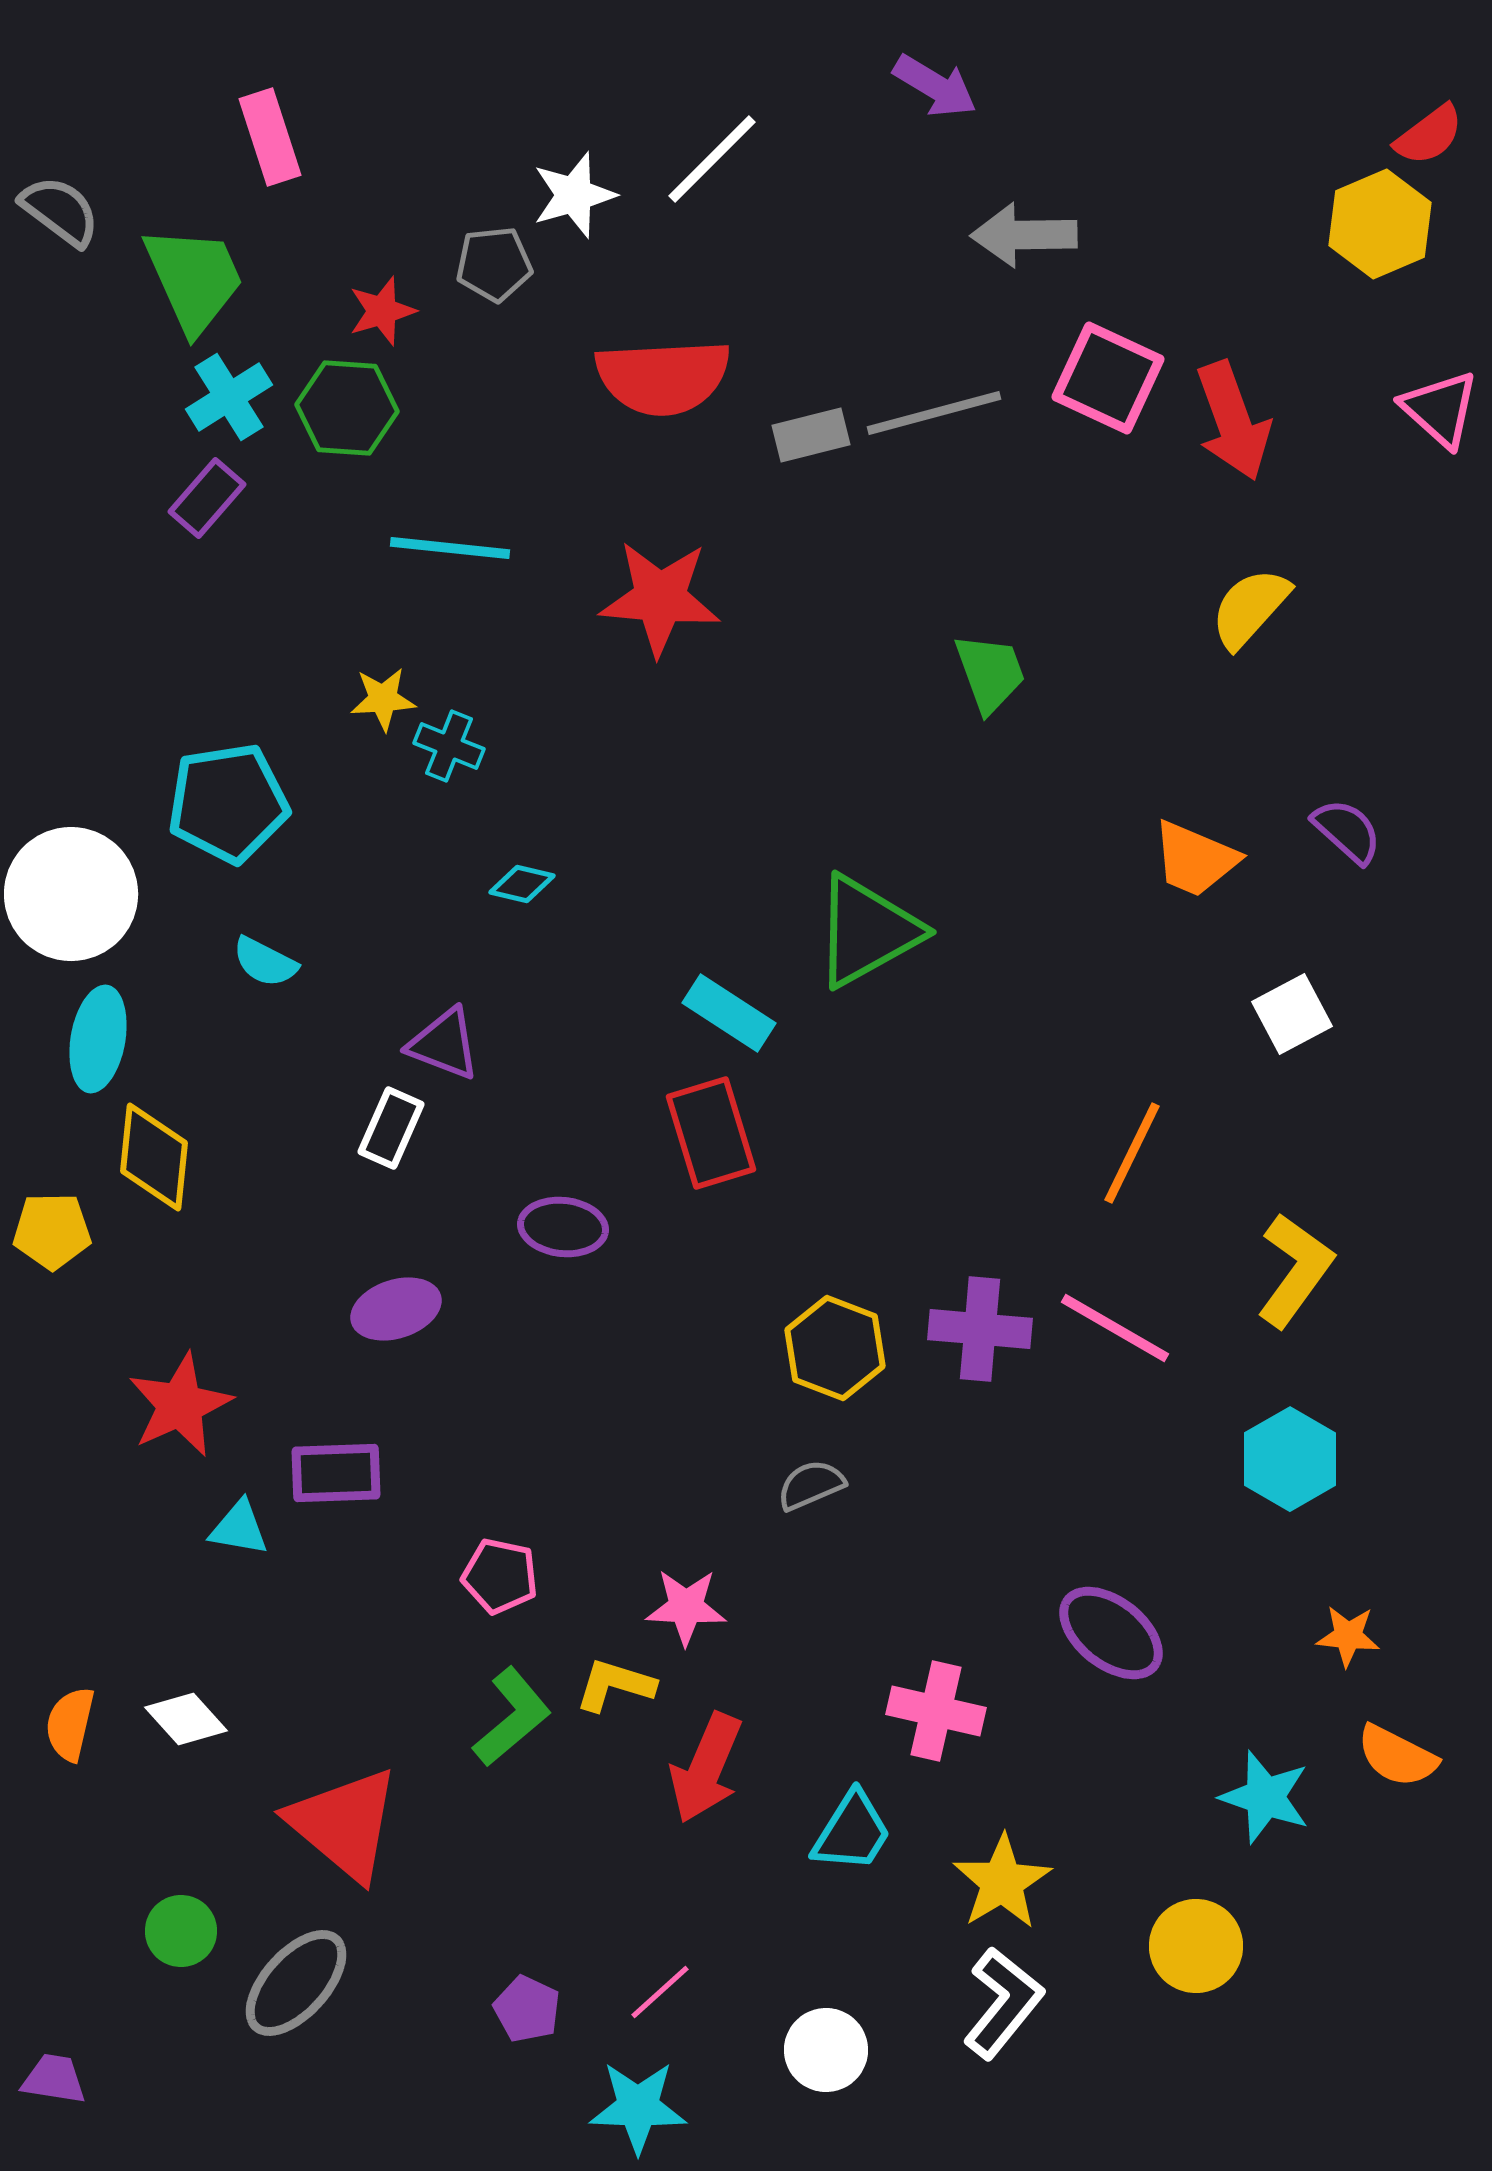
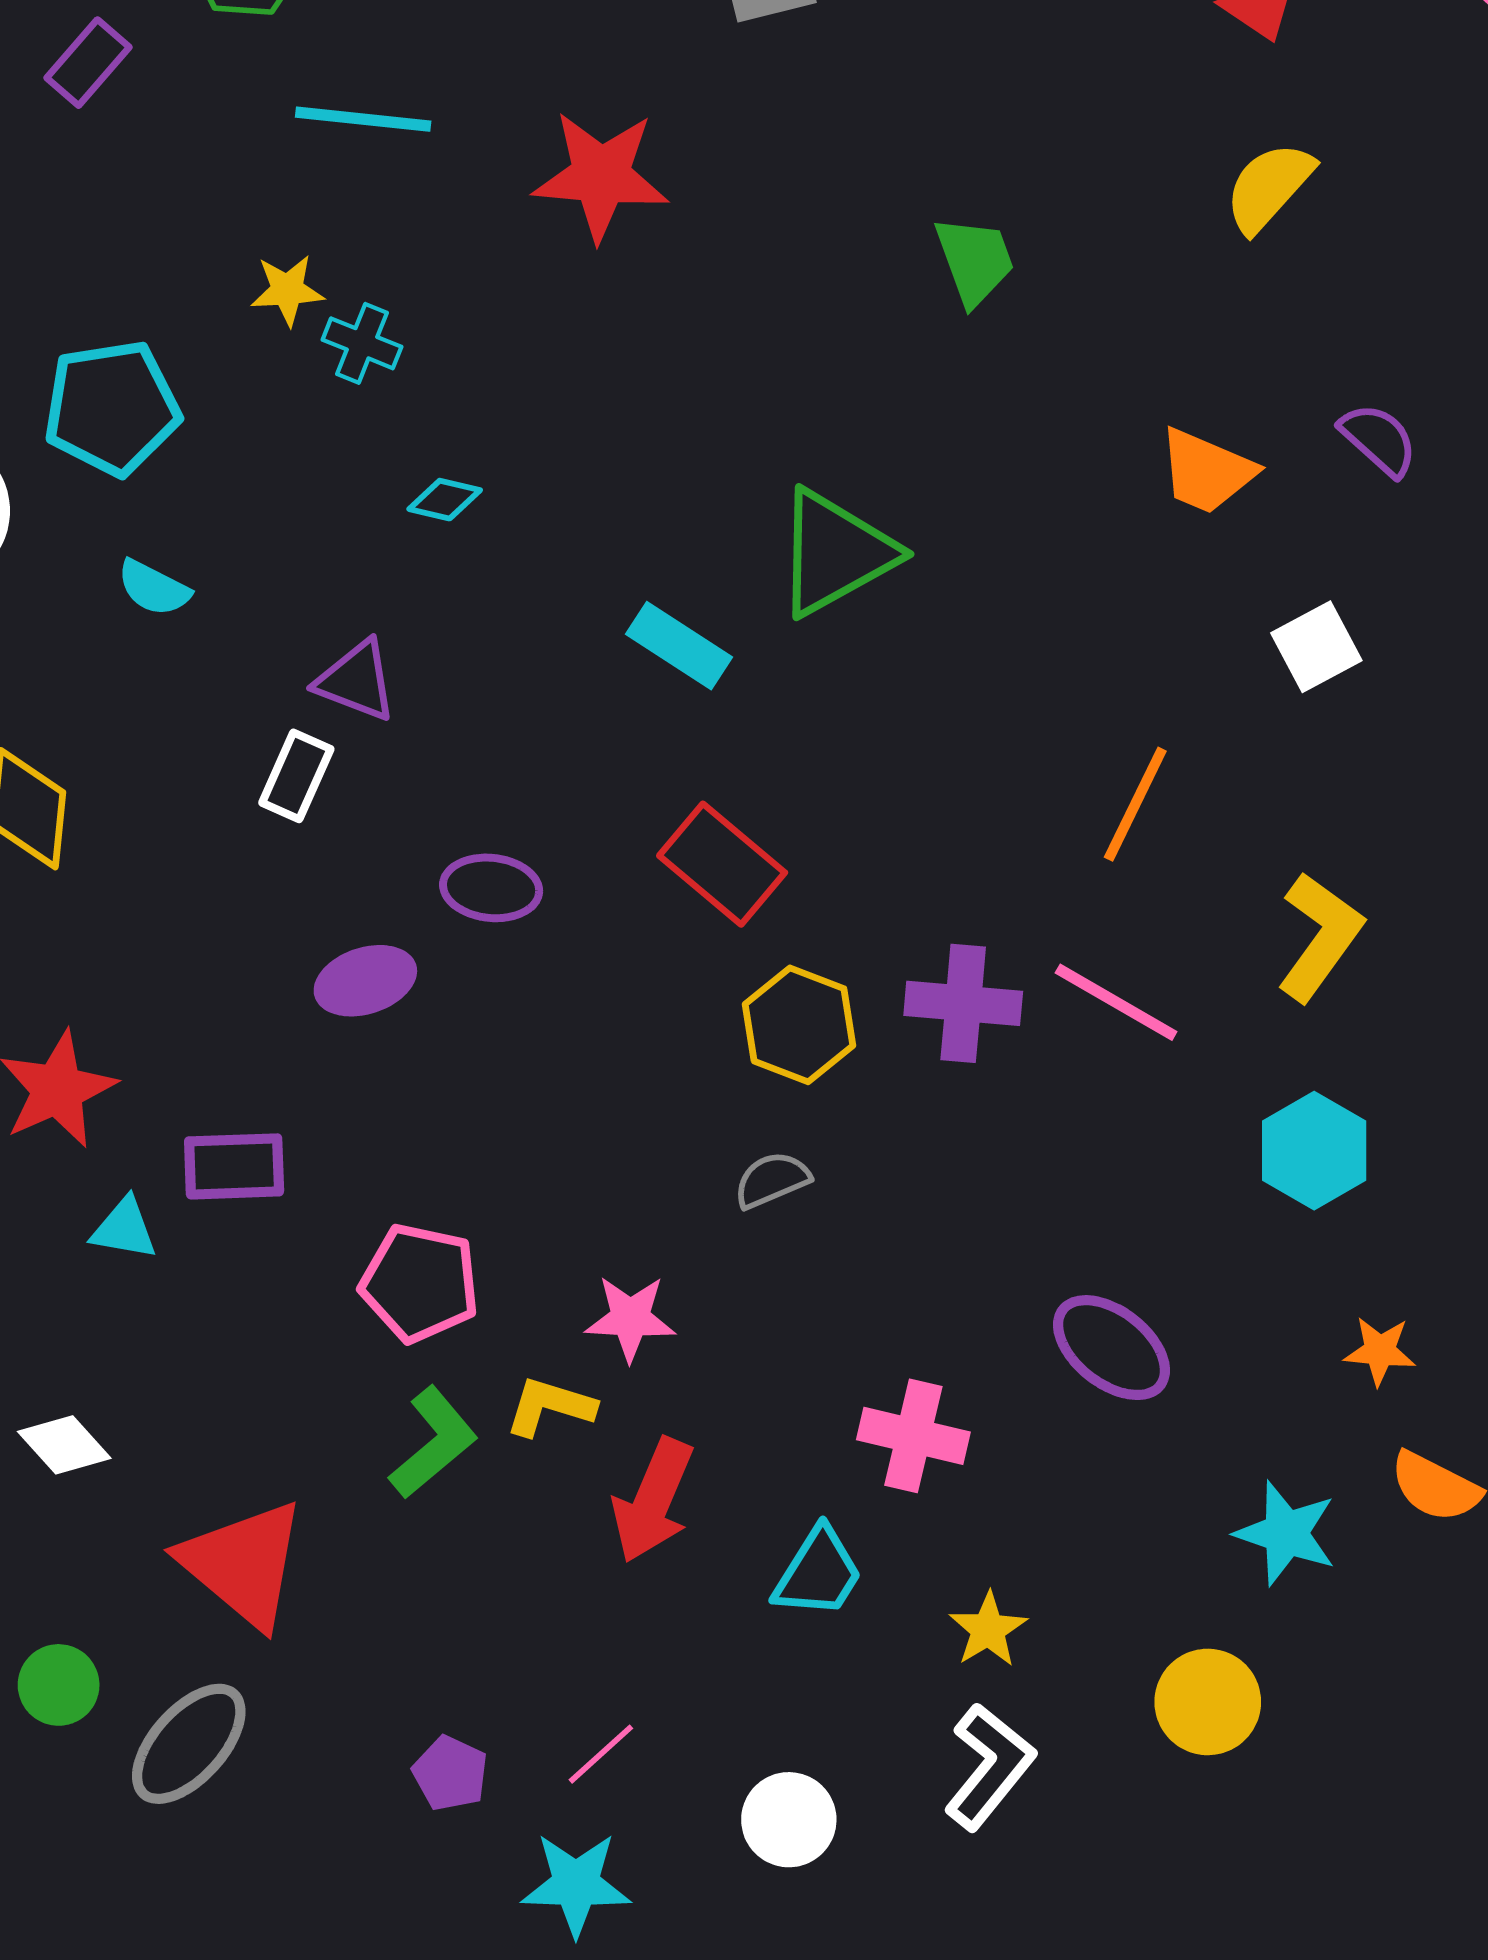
red rectangle: (711, 1133) -> (722, 864), moved, turned -33
purple ellipse: (396, 1309) -> (365, 981), moved
pink pentagon: (500, 1576) -> (420, 1283), size x1.4
yellow star: (1002, 1882) -> (988, 1629), size x0.7

